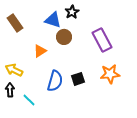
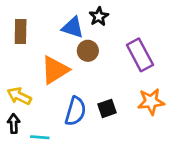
brown rectangle: (15, 23) -> (21, 32), turned 36
orange triangle: (40, 51) -> (55, 70), size x1.6
cyan line: (29, 100) -> (40, 137), turned -40

